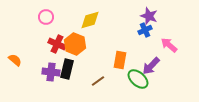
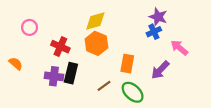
pink circle: (46, 17) -> (30, 27), moved
orange hexagon: (75, 44) -> (96, 43), moved
green ellipse: (138, 79) -> (133, 92), moved

